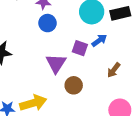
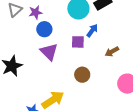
purple triangle: (56, 63) -> (49, 52), moved
brown arrow: (114, 70) -> (112, 52), turned 40

